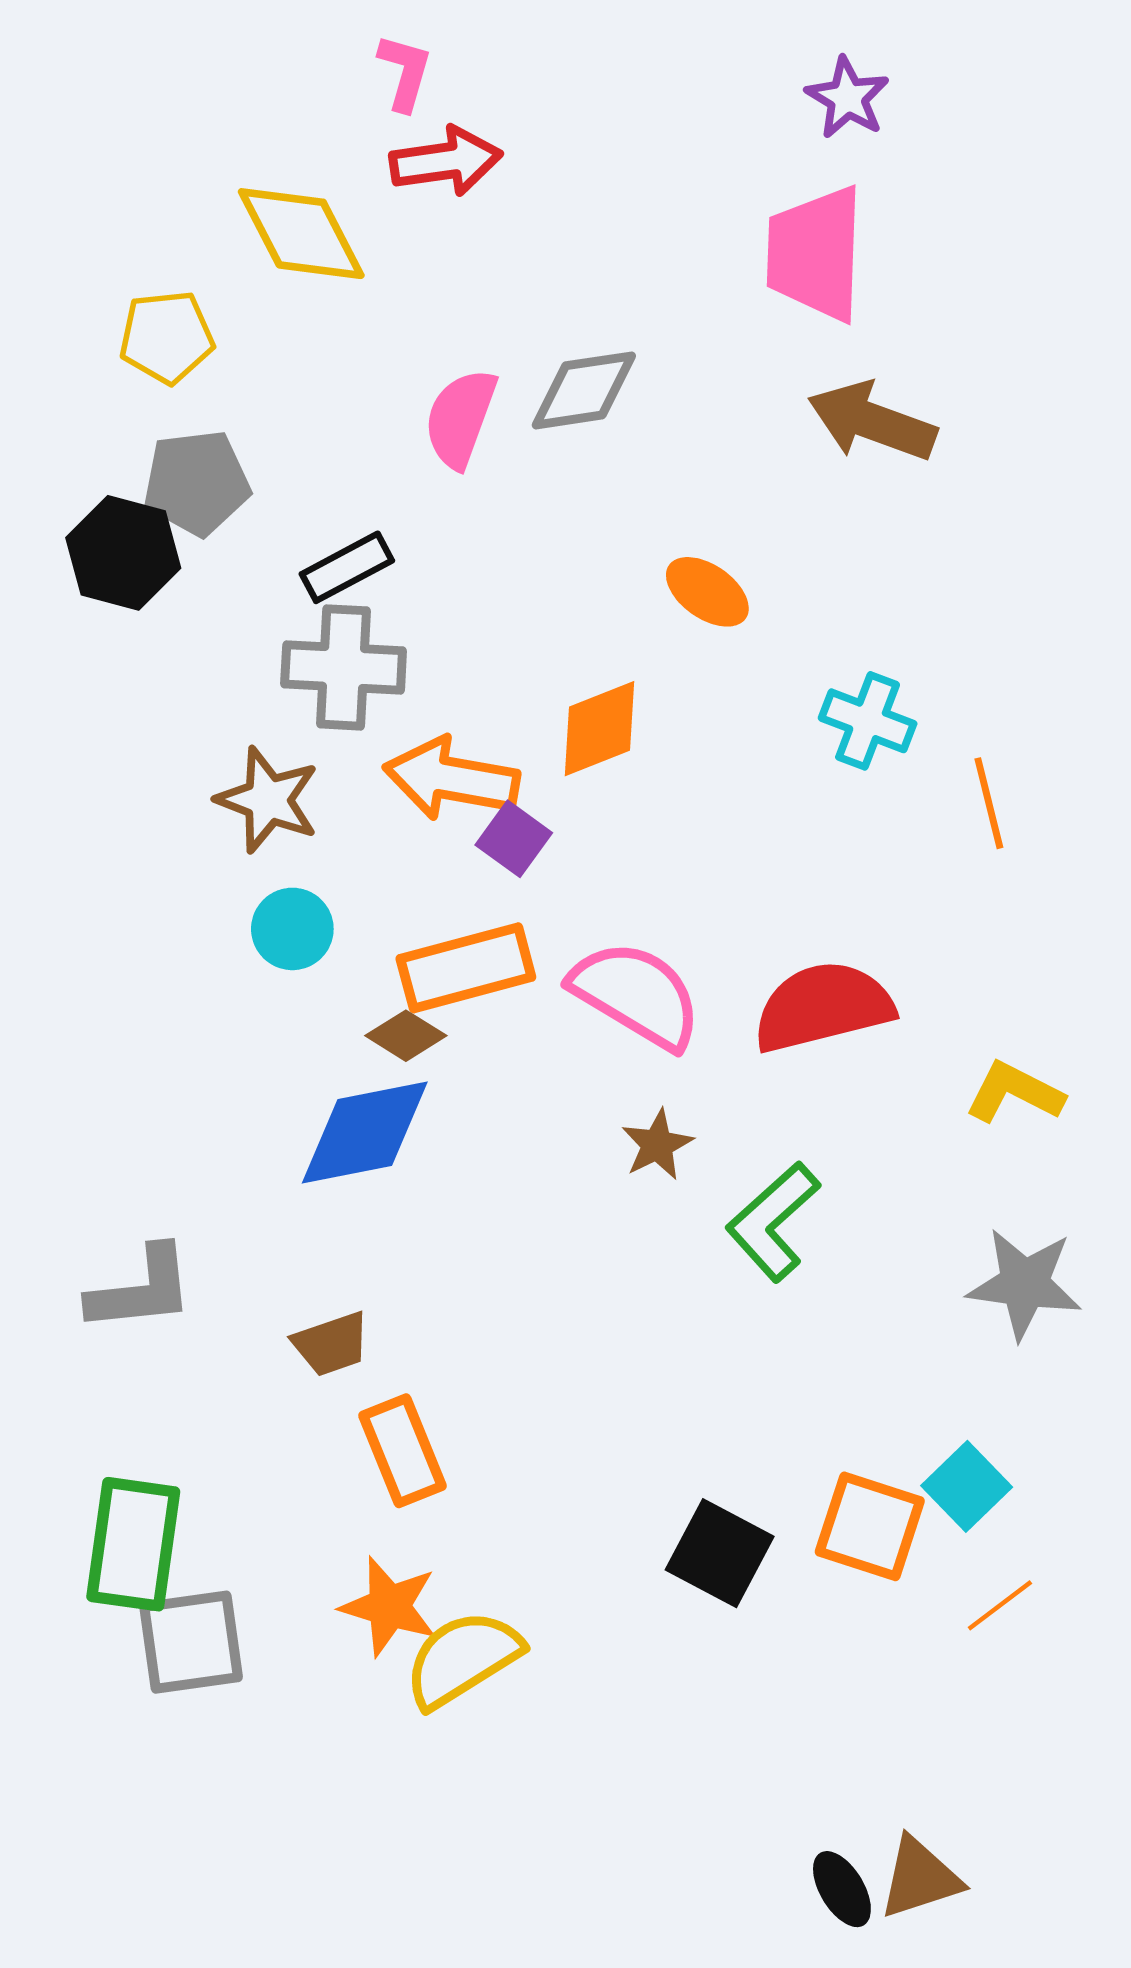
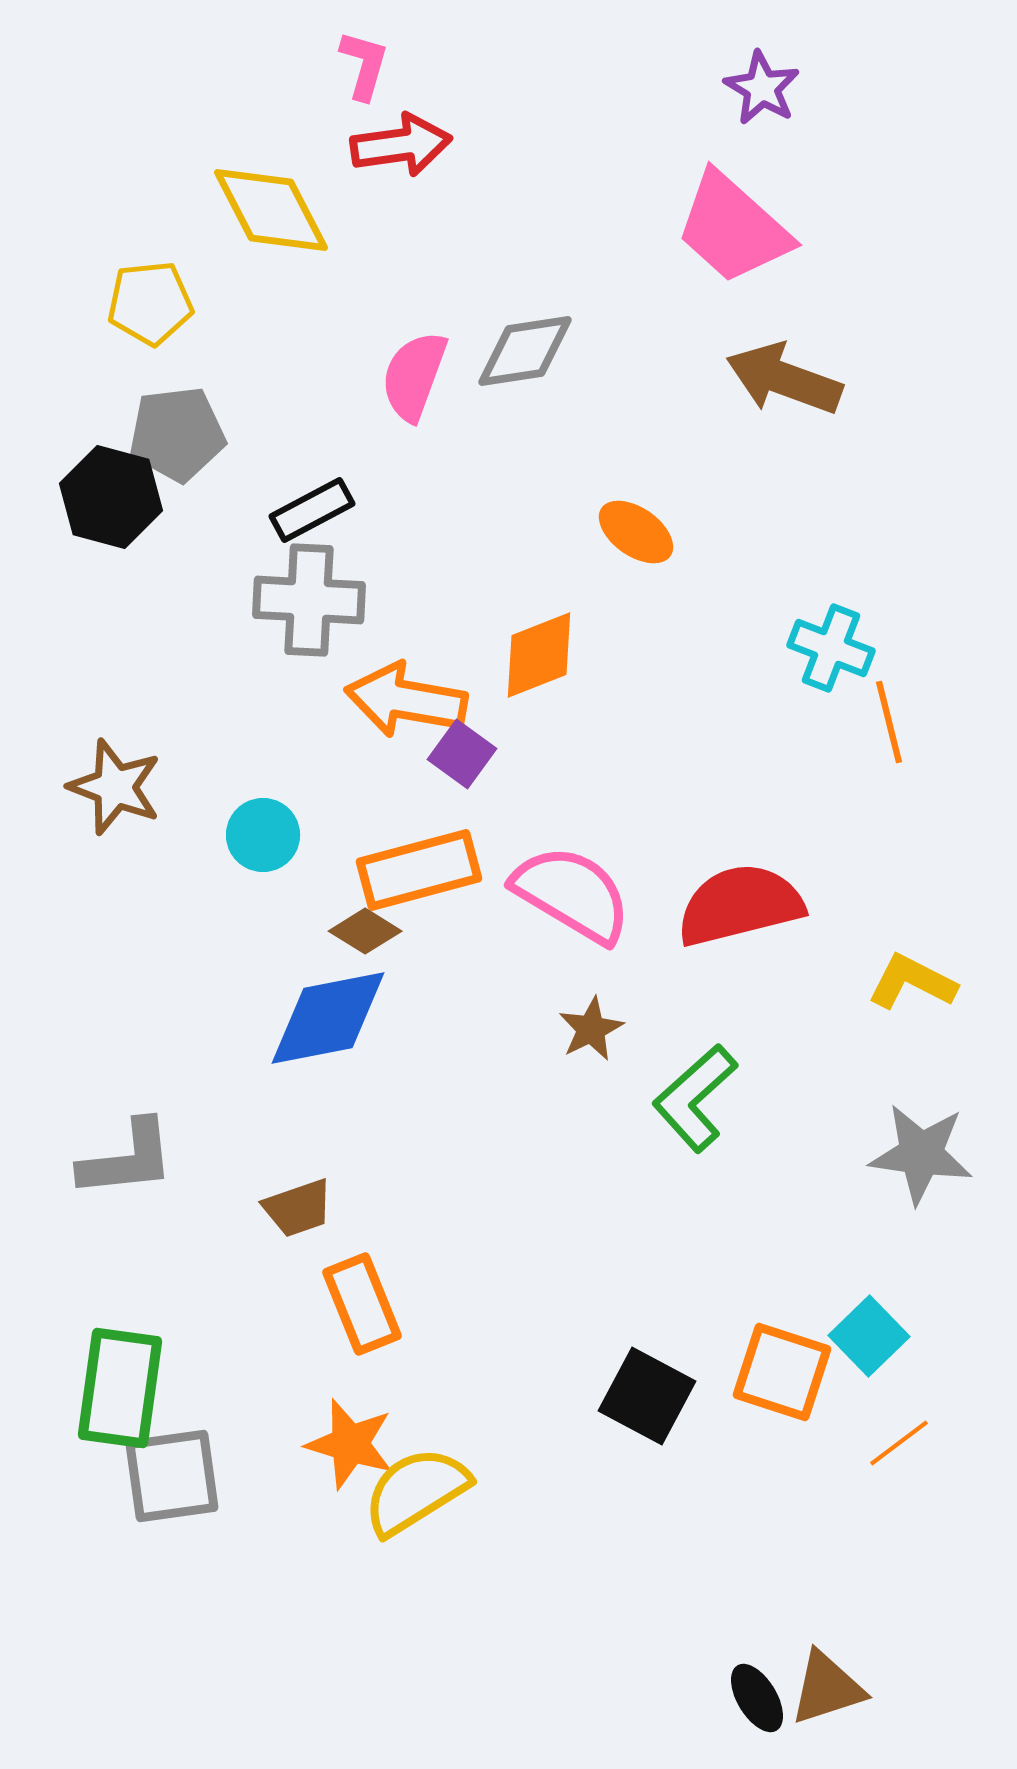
pink trapezoid: (815, 254) -> (733, 228), turned -50
cyan cross: (868, 721) -> (831, 648), moved
brown star: (268, 800) -> (115, 787), moved

